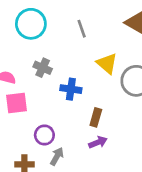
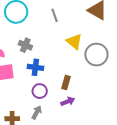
blue cross: (71, 89) -> (35, 67), moved
purple circle: (44, 135) -> (40, 91), moved

